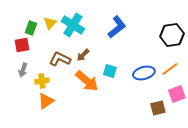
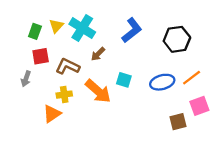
black hexagon: (172, 35) -> (177, 39), moved
red square: (22, 45) -> (41, 56), moved
brown arrow: (83, 55) -> (98, 54), moved
yellow cross: (42, 81) -> (64, 95), moved

